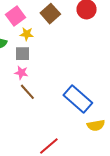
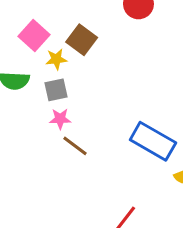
brown square: (50, 14) -> (82, 40), moved

